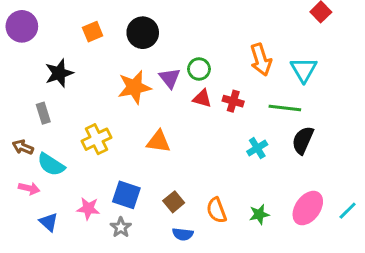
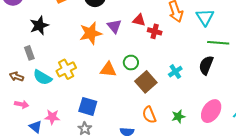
green circle: (199, 69) -> (131, 63), moved
red triangle: (202, 98) -> (139, 20), moved
red cross: (233, 101) -> (155, 31), moved
green line: (285, 108) -> (218, 43), moved
cyan semicircle: (51, 165) -> (42, 77), moved
brown square: (174, 202) -> (146, 82), moved, size x1.5
pink star: (88, 208) -> (52, 117), moved

